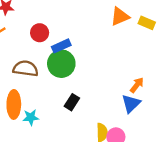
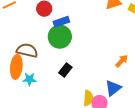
brown semicircle: (26, 69) -> (27, 50), moved
blue triangle: (131, 104) -> (113, 88), moved

